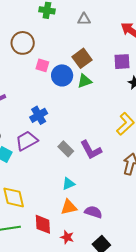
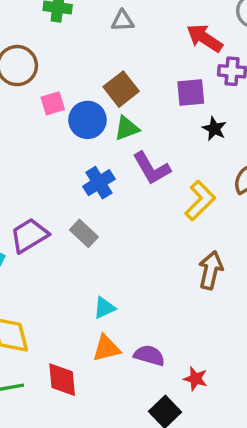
pink square: (42, 65) -> (53, 103), turned -32
blue cross: (39, 115) -> (99, 183), moved
gray rectangle: (66, 149) -> (84, 233), moved
purple L-shape: (91, 150) -> (152, 168), moved
red star: (67, 237) -> (195, 379), moved

